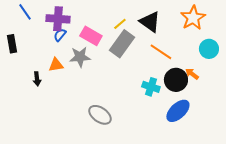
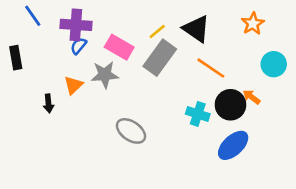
orange star: (193, 18) -> (253, 24), size x0.7
orange triangle: (56, 65) -> (73, 85), turned -35
gray ellipse: (100, 115) -> (131, 131), moved

